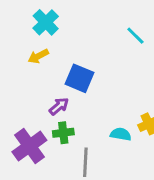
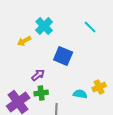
cyan cross: (46, 22) -> (44, 26), moved
blue square: (79, 78) -> (63, 56), moved

